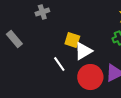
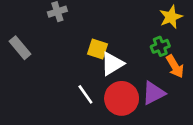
white line: (59, 64) -> (85, 94), moved

